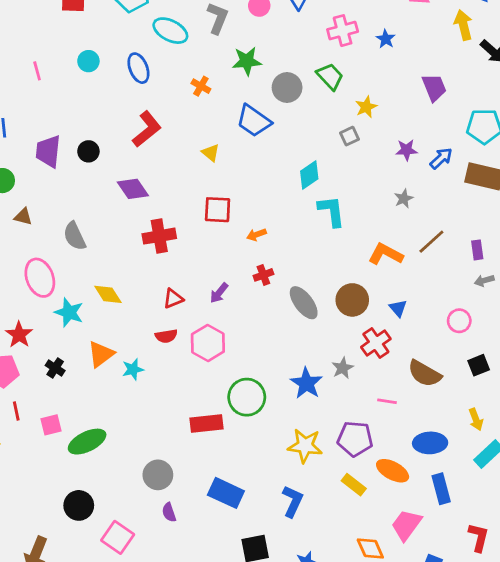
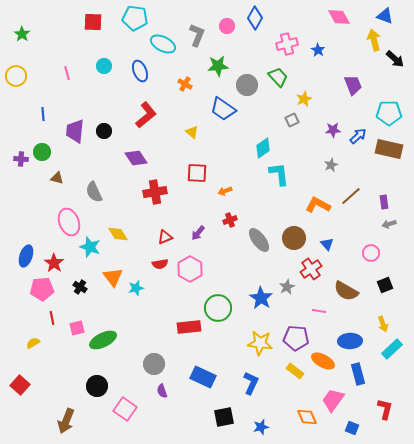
orange triangle: (101, 354) -> (113, 277), turned -30

